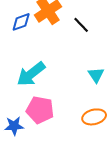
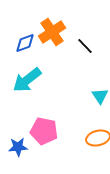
cyan arrow: (31, 74) -> (27, 80), moved

